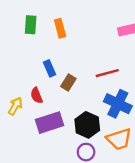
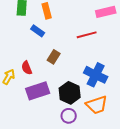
blue rectangle: (49, 68) -> (38, 31), moved, turned -32
red line: (107, 73) -> (87, 35), moved

